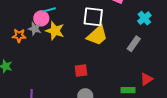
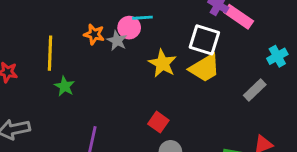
yellow star: (55, 31) -> (162, 63), moved
orange star: (19, 36) -> (94, 34), moved
red square: (81, 70) -> (158, 122), moved, turned 32

